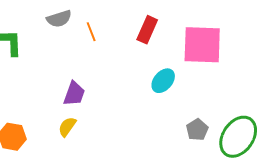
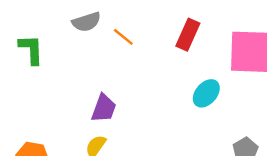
orange line: (91, 32) -> (123, 37), turned -30

